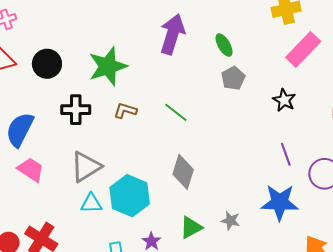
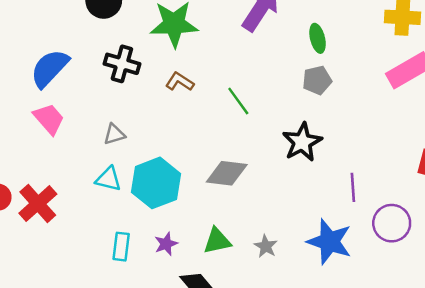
black star: (284, 100) -> (302, 142), moved, size x1.4
gray triangle: (86, 167) -> (114, 134), size x0.6
gray diamond: (183, 172) -> (227, 173), turned 64

